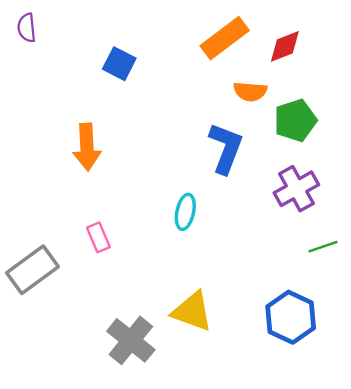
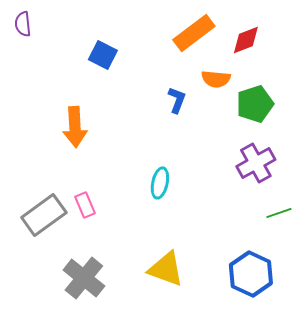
blue L-shape: (226, 148) -> (177, 100), moved, size x0.6
gray rectangle: (32, 270) -> (44, 215), moved
gray cross: (131, 340) -> (84, 278), moved

